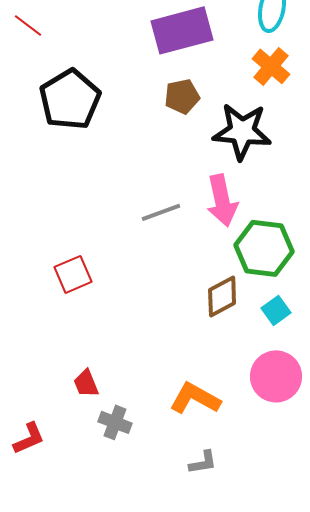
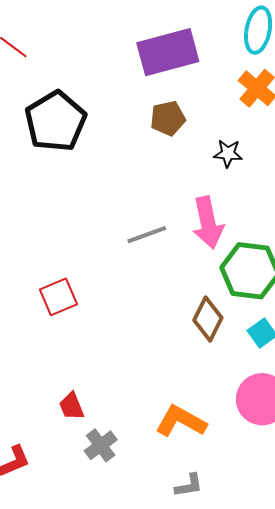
black star: (242, 131) -> (228, 153), size x0.5
brown diamond: (222, 296) -> (208, 319), turned -36
gray cross: (115, 422) -> (101, 445), turned 32

